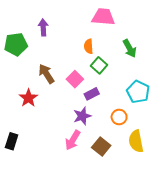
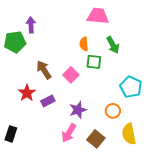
purple arrow: (43, 27) -> (31, 25), moved
green arrow: (130, 48) -> (113, 45), moved
green square: (99, 65) -> (94, 62), turned -35
purple rectangle: (92, 94) -> (48, 101), moved

